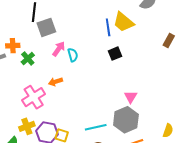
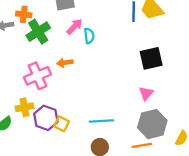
black square: (115, 54) -> (151, 58), moved, size x1.5
green cross: (28, 59) -> (38, 32), size x1.5
gray hexagon: (126, 120) -> (152, 124), moved

